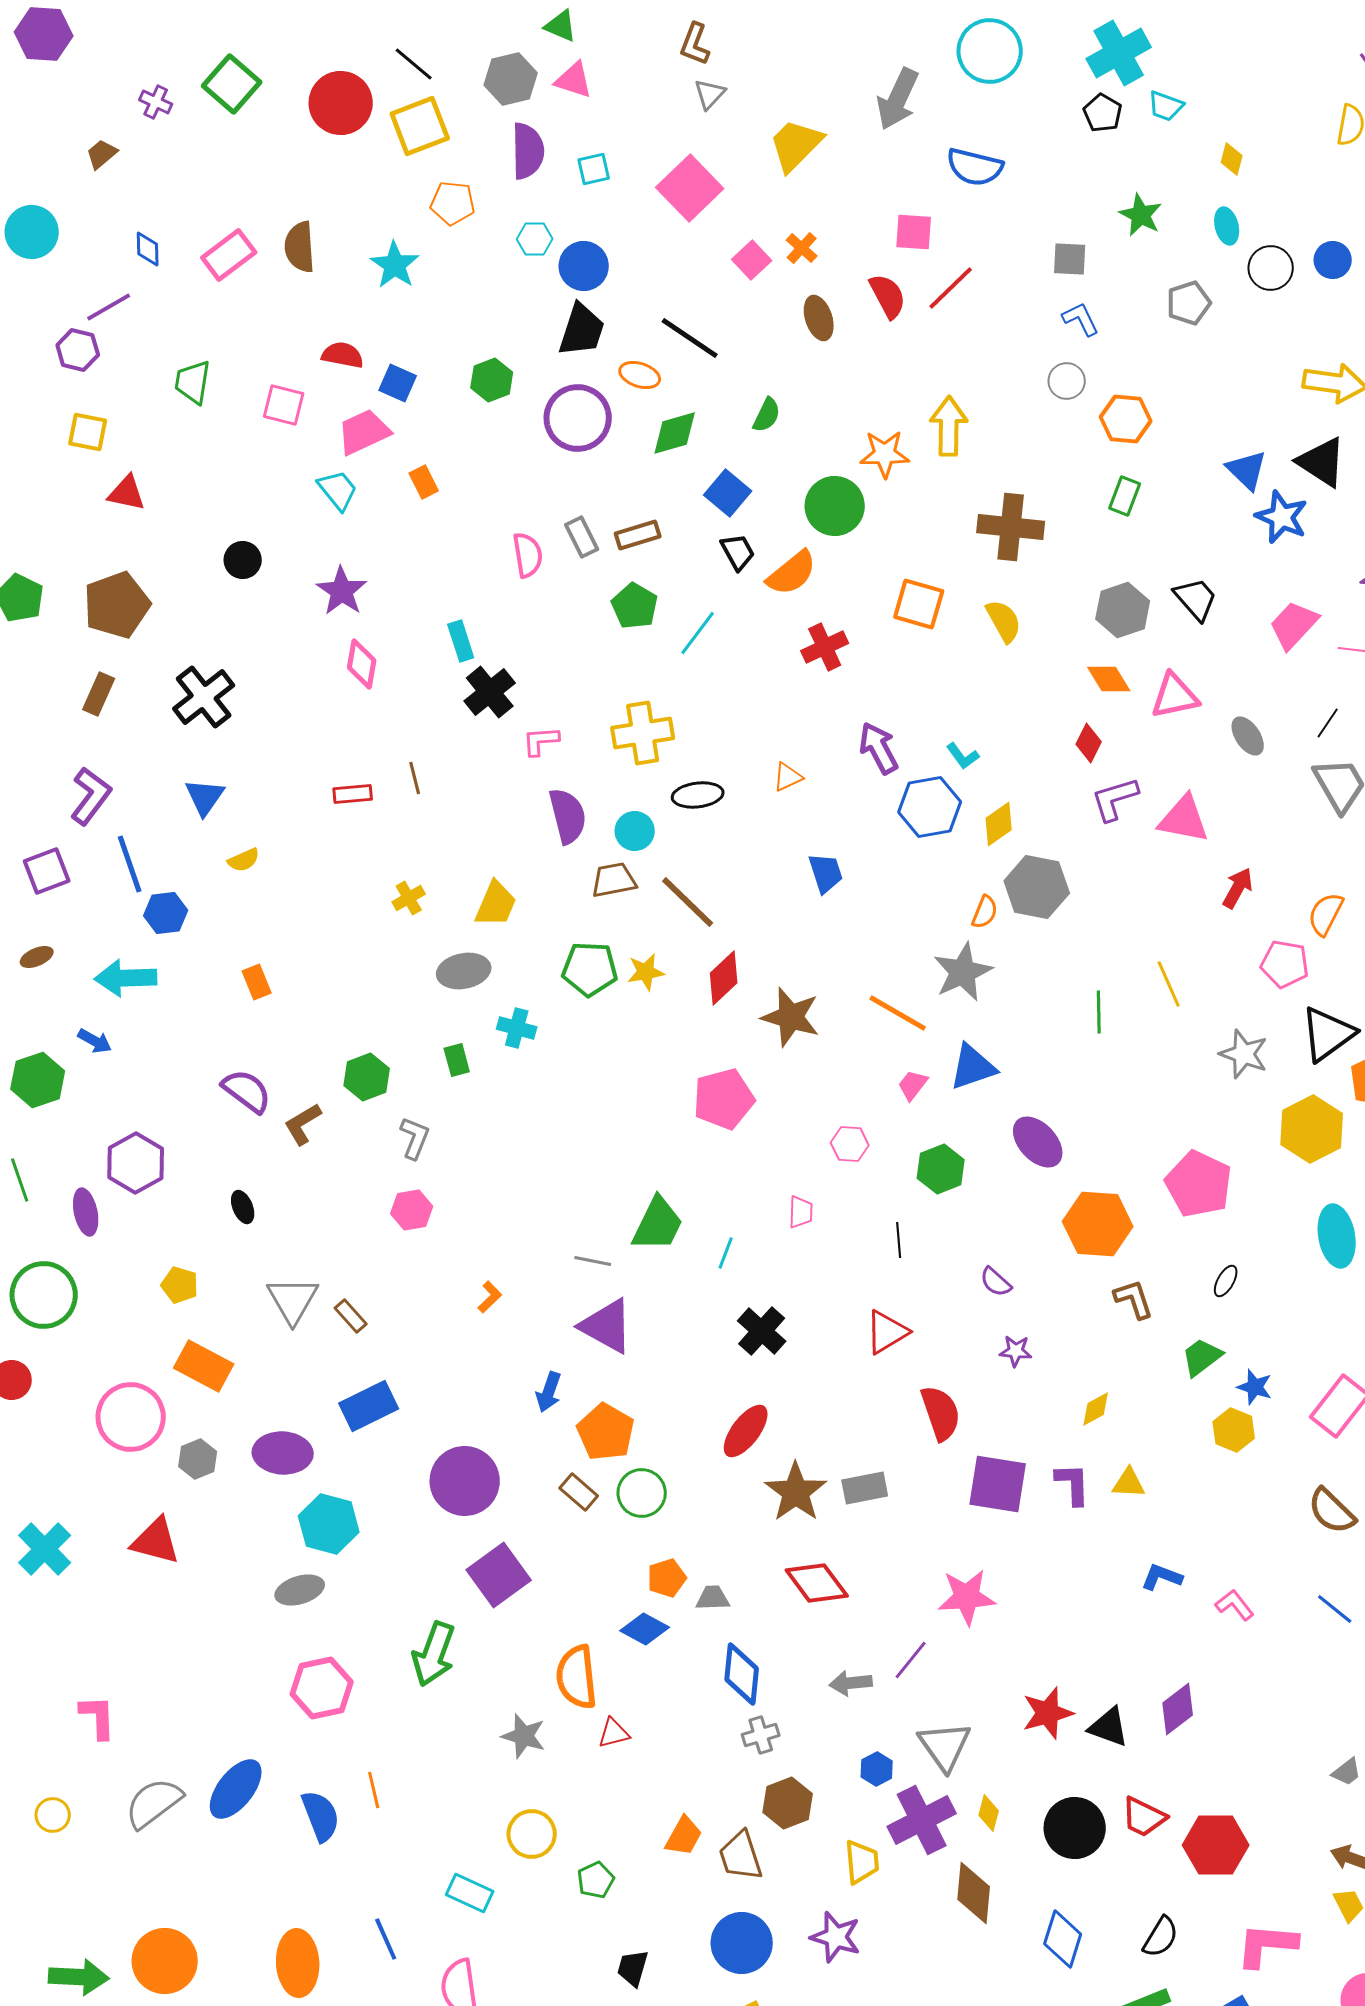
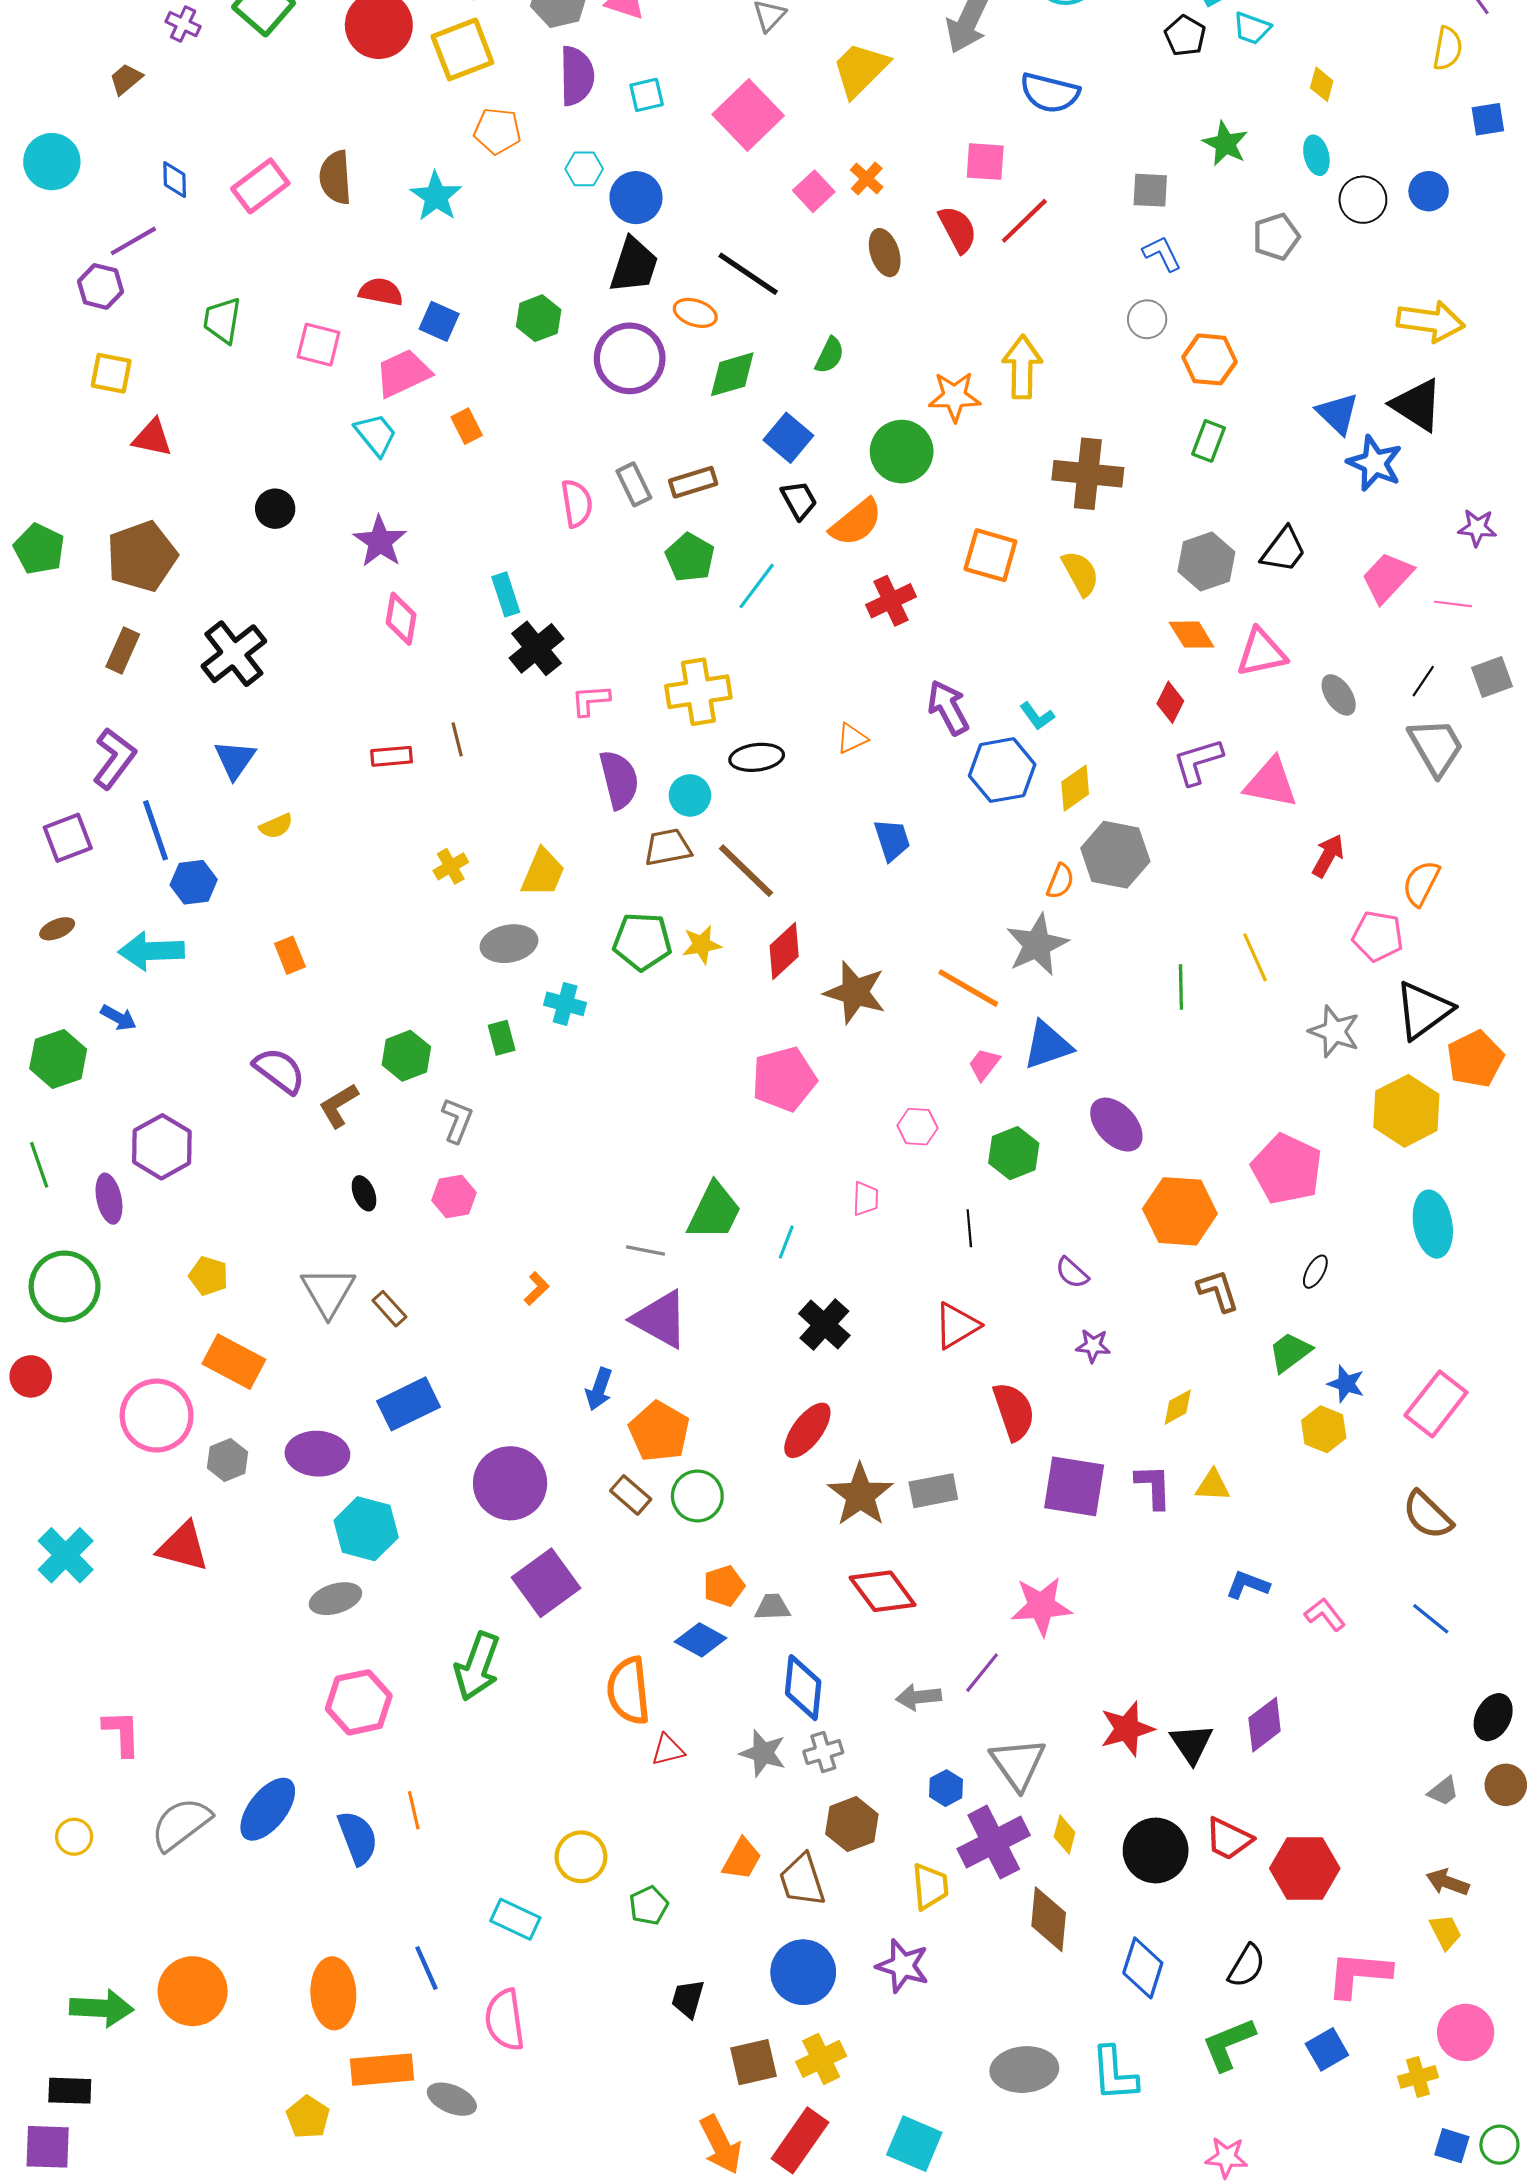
black trapezoid: (1196, 599) -> (1284, 550), turned 78
black ellipse: (243, 1207) -> (364, 1193), moved
black triangle: (1109, 1727) -> (1192, 1744), turned 36
gray star: (524, 1736) -> (763, 1753), moved

